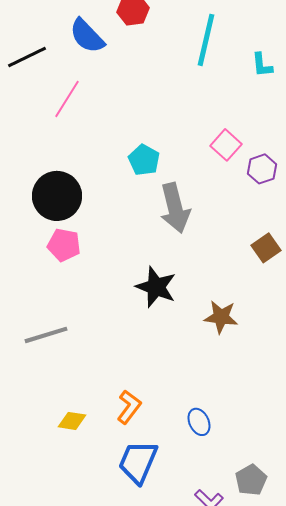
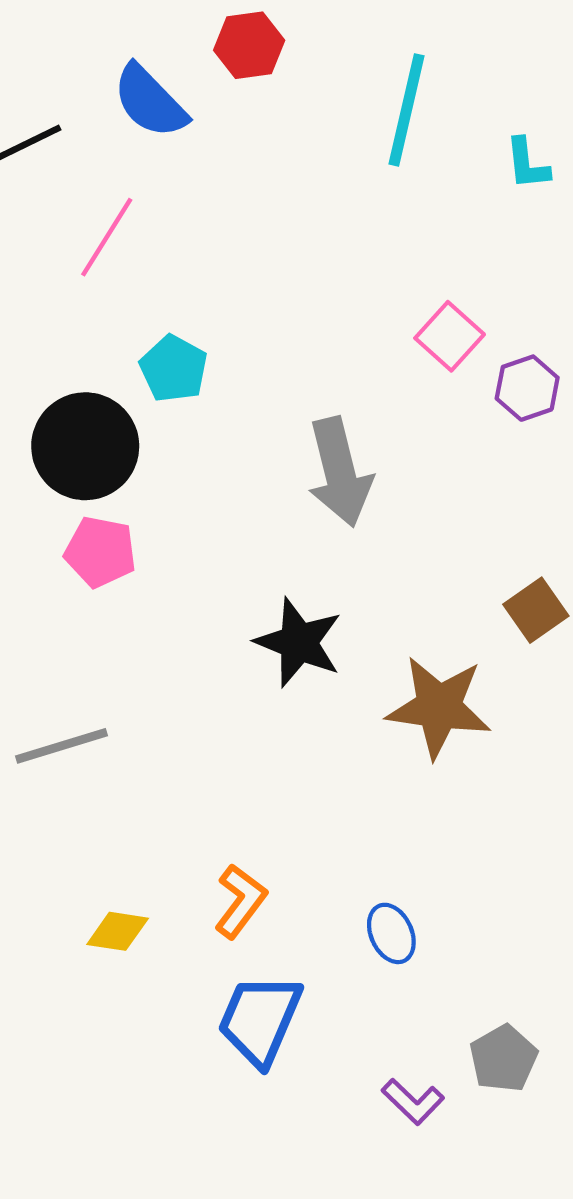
cyan pentagon: (144, 160) -> (174, 369), moved
brown square: (266, 248) -> (536, 610), moved
brown star: (221, 317) -> (439, 707), size x1.4

